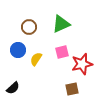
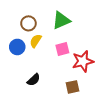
yellow semicircle: (36, 59) -> (36, 41), moved
black semicircle: (13, 88) -> (34, 80), moved

